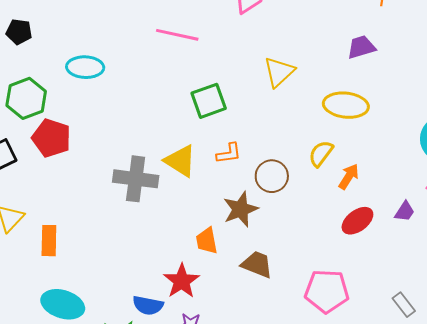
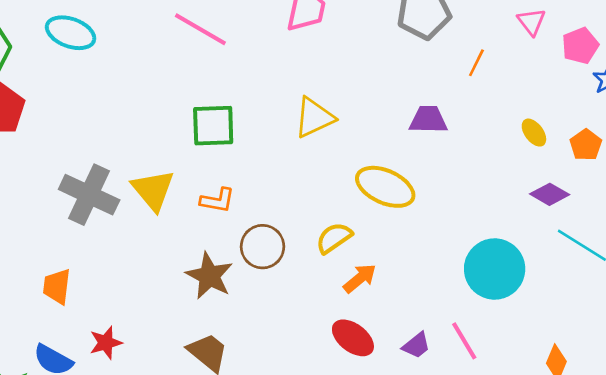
brown star: (240, 209) -> (209, 276), turned 30
red ellipse: (357, 221) -> (353, 338), turned 56
orange trapezoid: (207, 241) -> (57, 286), moved
red star: (182, 281) -> (106, 343), size x0.7

